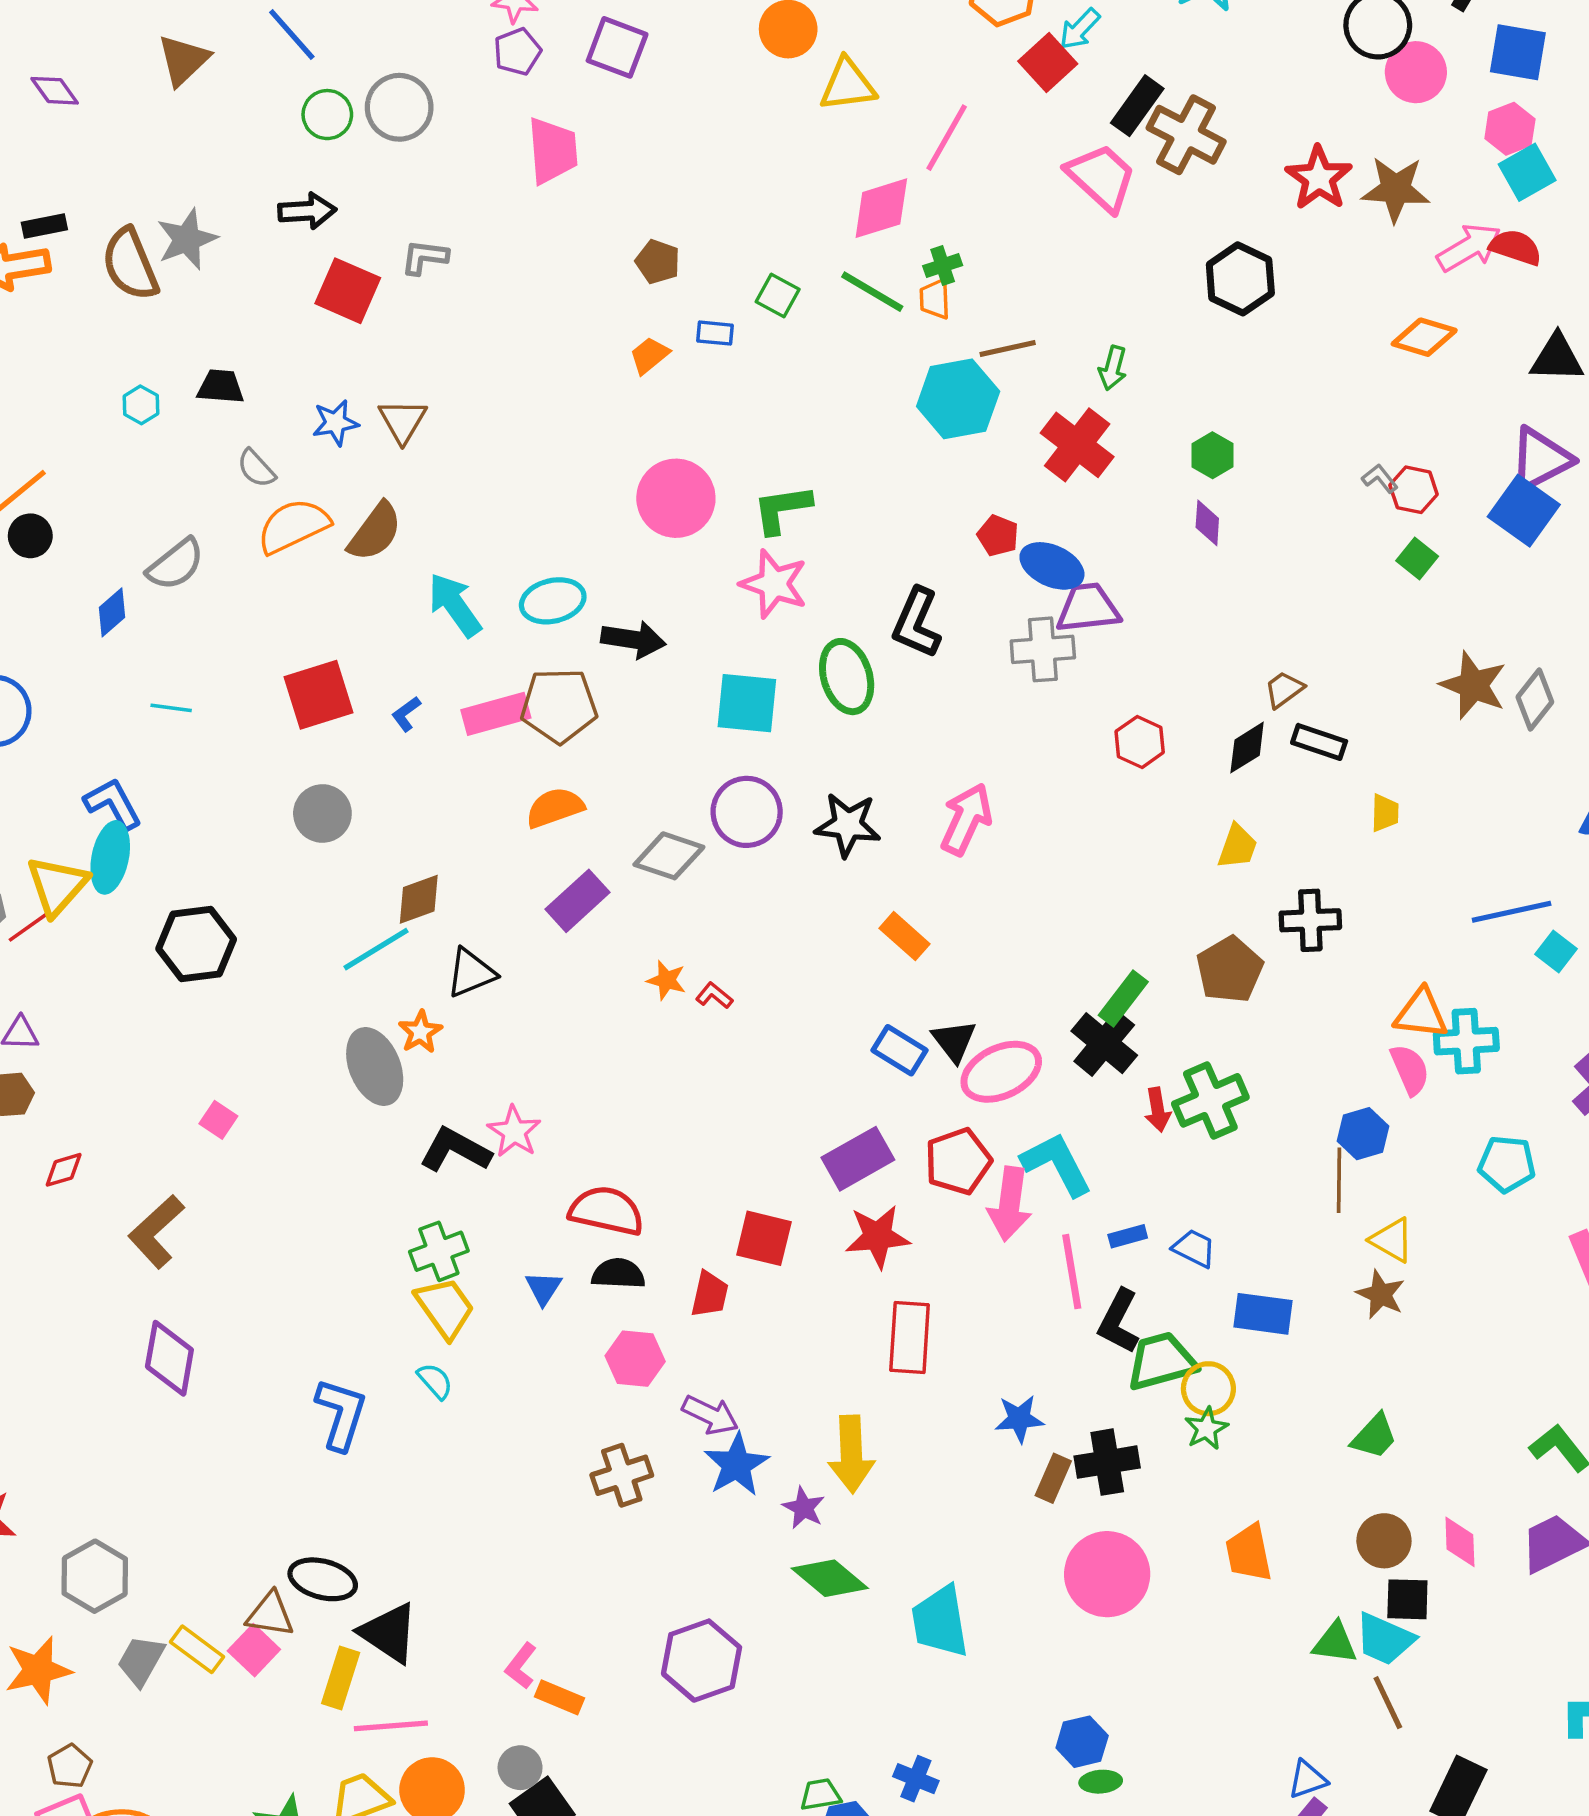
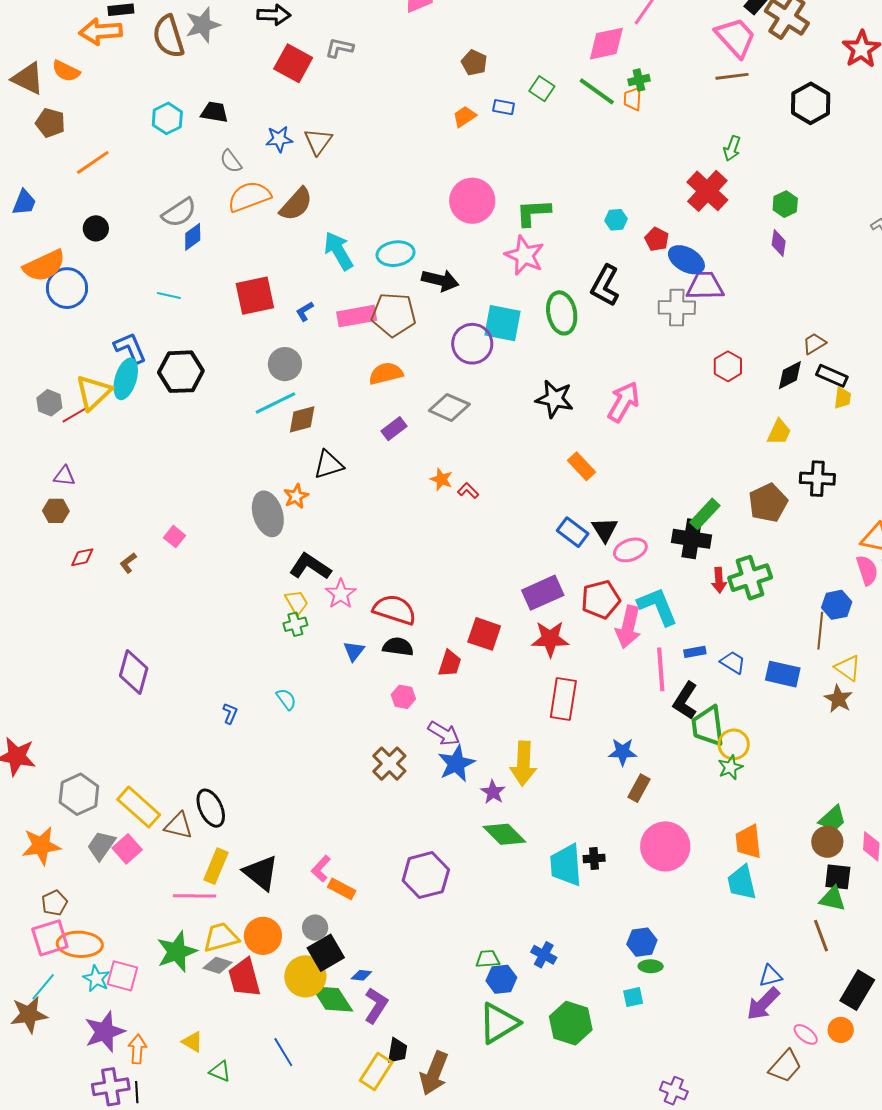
brown line: (1008, 349) -> (732, 76), moved
cyan hexagon: (958, 399) -> (616, 220), moved, size x0.5
cyan hexagon: (141, 405) -> (167, 118), size x1.4
black circle: (30, 536) -> (96, 228), moved
blue diamond: (112, 612) -> (193, 237), moved
purple circle: (747, 812) -> (472, 344), moved
gray circle: (322, 813) -> (285, 364), moved
yellow trapezoid: (1385, 813) -> (843, 398), moved
purple rectangle: (578, 901) -> (394, 429), size x0.7
black hexagon: (196, 944) -> (181, 372), moved
cyan line: (376, 949) -> (275, 403), moved
black cross: (1104, 1043) -> (692, 539), turned -36
pink ellipse: (1001, 1072) -> (630, 550), size x0.7
pink star: (514, 1132) -> (341, 594), moved
brown L-shape: (156, 1232) -> (128, 563), moved, size x0.5
green cross: (439, 1251) -> (295, 624), size x0.7
yellow trapezoid: (445, 1308) -> (297, 602), moved, size x0.7
blue rectangle: (1263, 1314) -> (783, 674), moved
pink hexagon: (635, 1359) -> (403, 697), size x0.7
green trapezoid: (1161, 1361) -> (708, 726), turned -87
blue L-shape: (341, 1414) -> (230, 713), size x0.5
green trapezoid: (1374, 1436) -> (833, 819), moved
black cross: (1107, 1462) -> (594, 858), moved, size x0.6
brown cross: (622, 1475) -> (389, 764), turned -32
black ellipse: (323, 1579) -> (211, 808), turned 45
black triangle: (389, 1633) -> (261, 873), moved
cyan trapezoid: (1385, 1639) -> (742, 883), moved, turned 48
green triangle: (1335, 1643) -> (833, 899), moved
yellow rectangle: (197, 1649) -> (139, 807), moved, size x1.4
pink square: (254, 1650) -> (127, 849), moved
pink line: (391, 1726) -> (195, 896), moved

